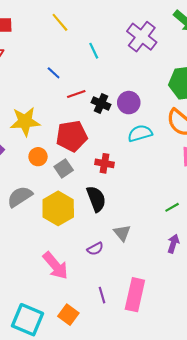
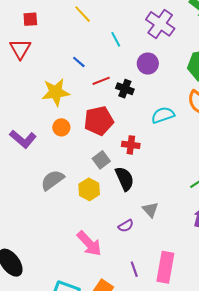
purple circle: (129, 103) -> (148, 64), moved
yellow star: (25, 122) -> (56, 92), moved
orange circle: (38, 157) -> (61, 127), moved
gray square: (64, 168) -> (101, 160), moved
yellow hexagon: (58, 208) -> (89, 189), size x0.7

